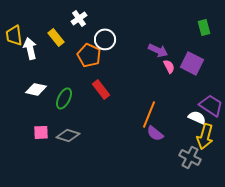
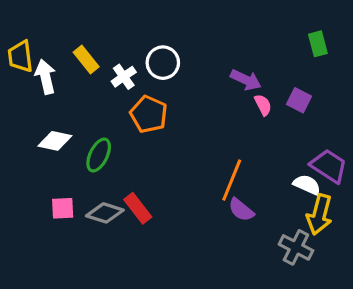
white cross: (79, 18) -> (124, 77), moved
orange pentagon: (89, 55) -> (149, 114), moved
purple square: (192, 63) -> (299, 100), size x0.7
red rectangle: (101, 89) -> (138, 208), moved

